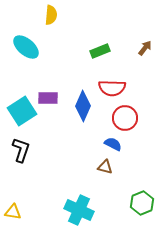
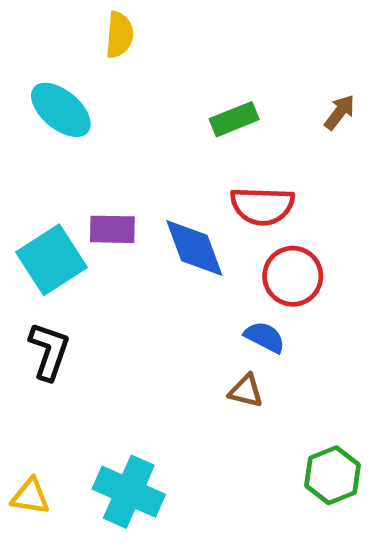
blue diamond: (83, 106) -> (194, 248), turned -44
cyan cross: (79, 210) -> (129, 492), moved

